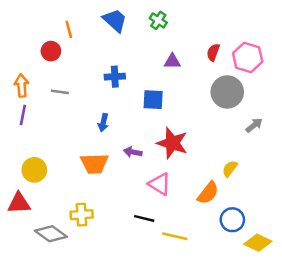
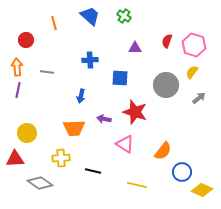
red circle: (51, 51) -> (26, 40), moved
gray circle: (227, 92) -> (166, 85), moved
yellow semicircle: (230, 169) -> (192, 72), moved
yellow cross: (82, 215) -> (61, 158), moved
black line: (144, 218) -> (93, 171), moved

